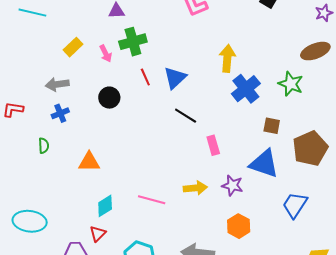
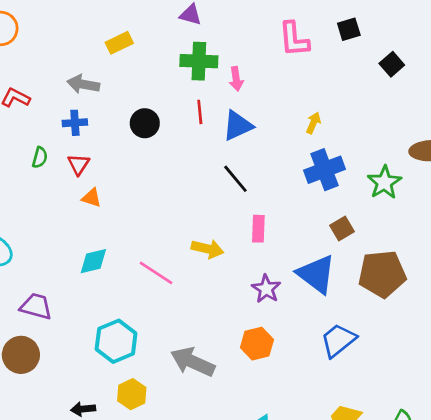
pink arrow: (106, 53) -> (236, 79), moved
yellow arrow: (227, 58) -> (313, 123), size x0.6
brown square: (272, 126) -> (342, 228), turned 30
orange triangle: (89, 162) -> (92, 198), size x0.7
yellow arrow: (195, 188) -> (208, 249), moved
red triangle: (98, 234) -> (79, 164), moved, turned -30

